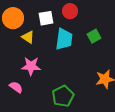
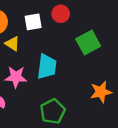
green square: (94, 36) -> (88, 43), size x1.5
cyan trapezoid: (64, 39) -> (47, 67), moved

